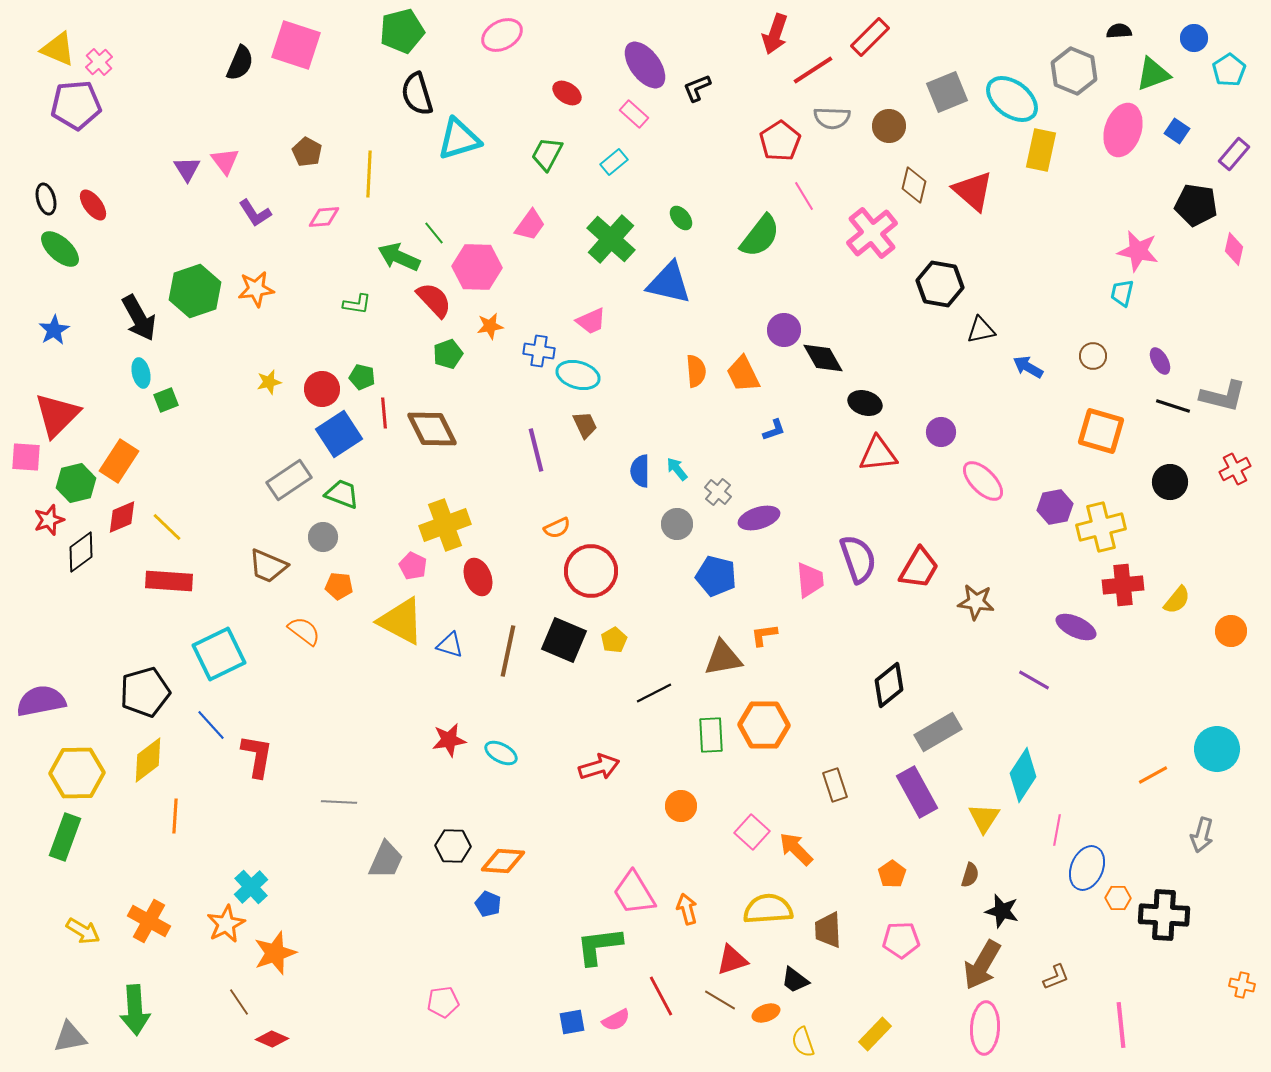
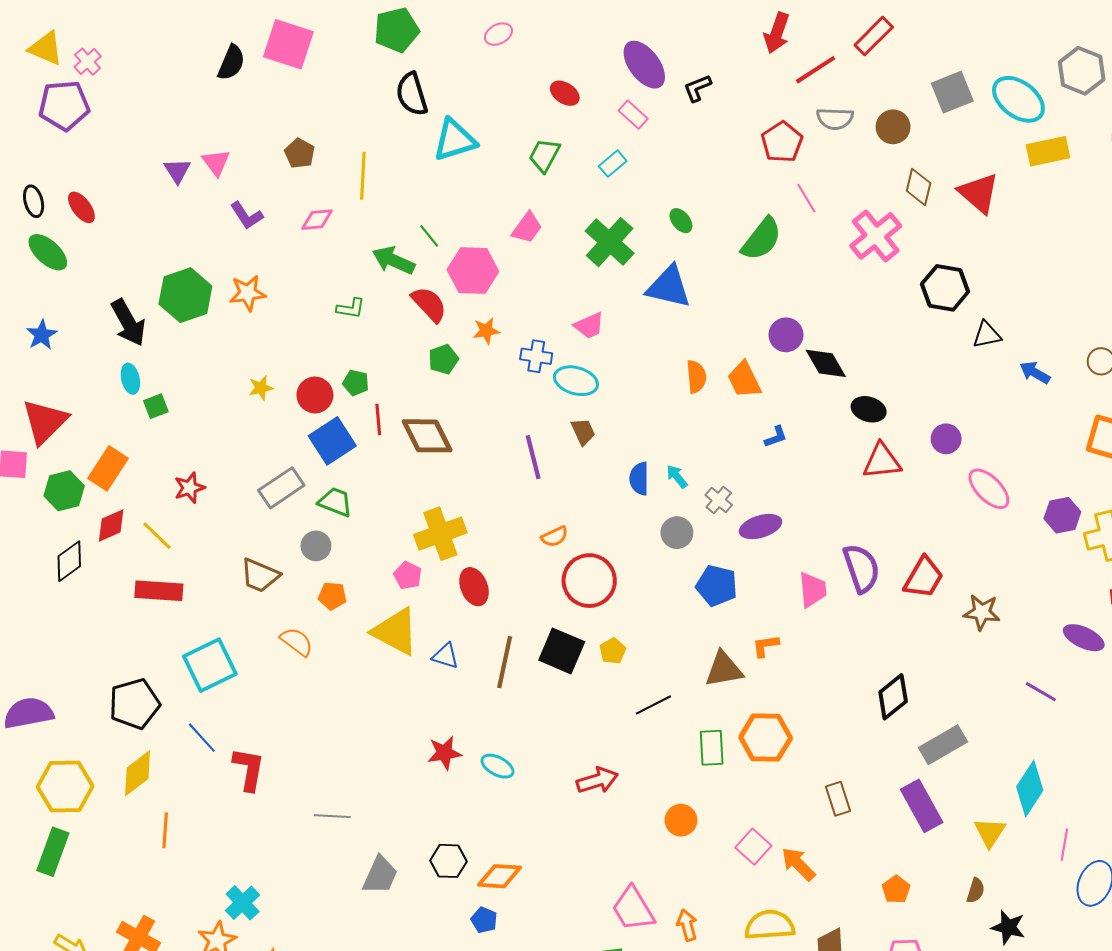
pink ellipse: (502, 35) -> (498, 34), size x0.7
yellow rectangle: (1041, 150) -> (1048, 151), turned 66
red star: (49, 520) -> (190, 488), moved

